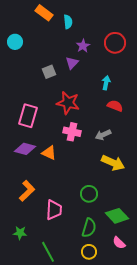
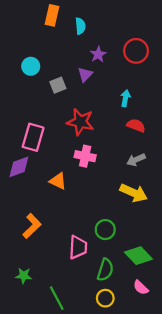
orange rectangle: (44, 13) -> (52, 15), turned 66
cyan circle: (15, 42) -> (31, 66), moved
gray arrow: (103, 135) -> (136, 160), moved
purple diamond: (25, 149) -> (19, 167), moved, turned -35
pink trapezoid: (54, 210) -> (78, 247), moved

